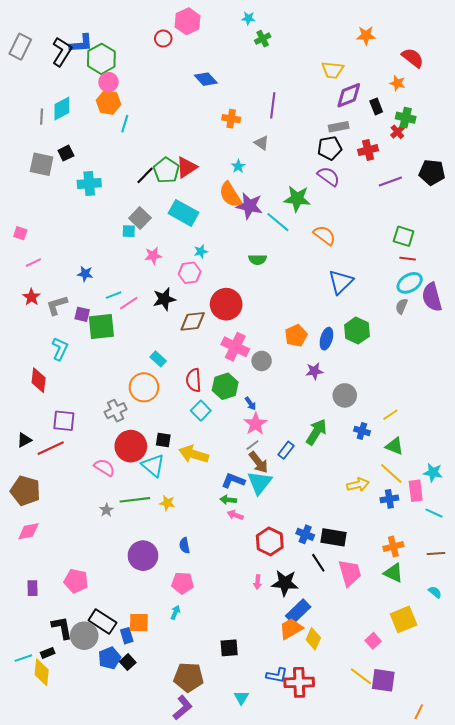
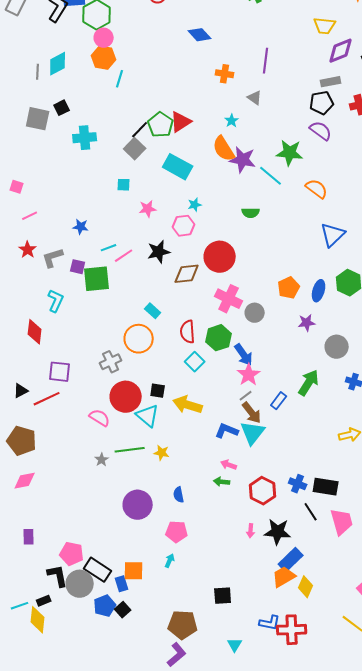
gray square: (140, 218) -> (135, 149), moved
blue arrow: (250, 404) -> (244, 355), size x1.6
green arrow: (228, 500) -> (222, 482), moved
pink pentagon: (76, 581) -> (72, 554), moved

